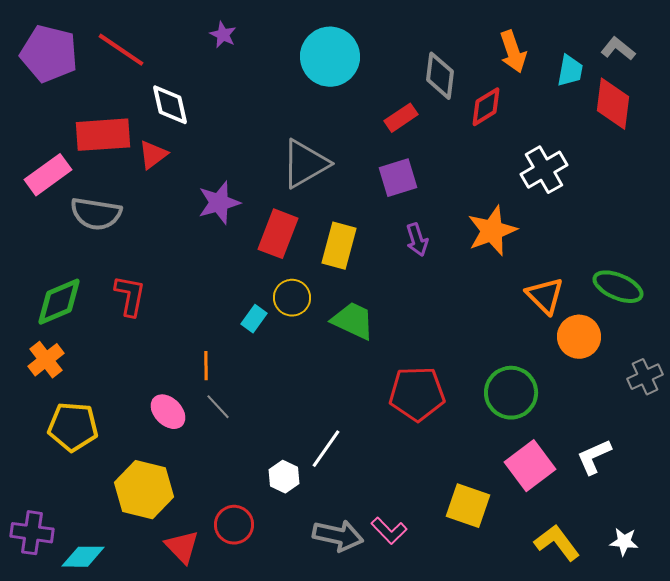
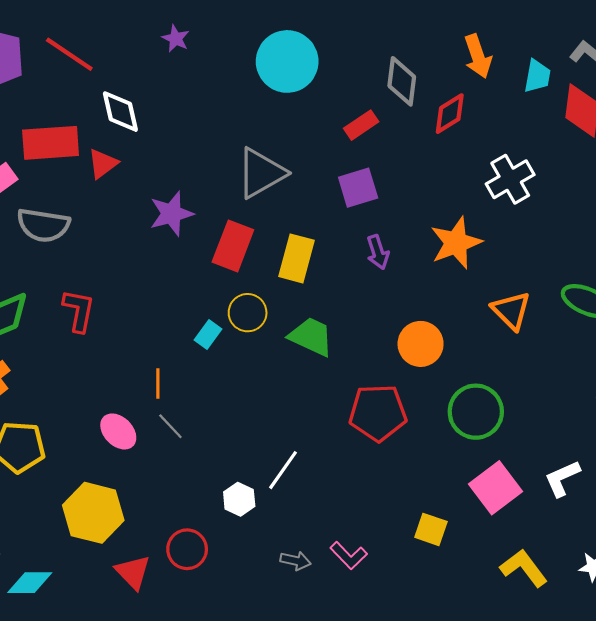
orange circle: (579, 337) -> (421, 344), moved
yellow square: (468, 506) -> (431, 529), size x0.7
gray arrow: (338, 536) -> (295, 561), size x0.6

